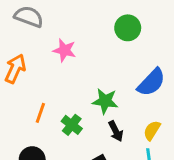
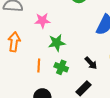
green star: (105, 101) -> (57, 43), moved

